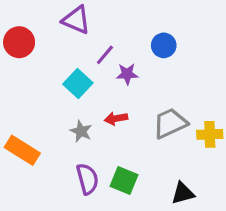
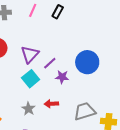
purple triangle: (76, 20) -> (30, 54), moved, turned 42
blue circle: (164, 45) -> (87, 62), size x1.5

